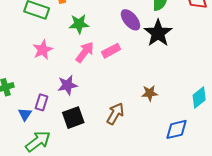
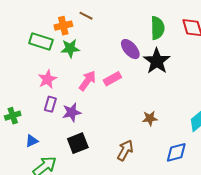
green star: (79, 24) -> (70, 48), moved
purple rectangle: (41, 102) -> (50, 104), moved
blue triangle: (25, 114) -> (32, 141), turned 32
brown arrow: (115, 114) -> (125, 150), moved

